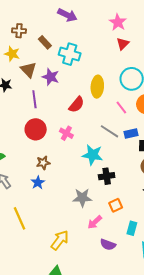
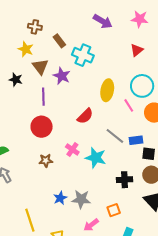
purple arrow: (67, 15) -> (103, 21), moved
pink star: (118, 22) -> (140, 19), moved, turned -30
red semicircle: (77, 105) -> (85, 116), moved
pink line: (121, 108) -> (129, 105), moved
pink cross: (66, 133) -> (72, 150), moved
black cross: (107, 176) -> (124, 180), moved
blue star: (38, 183) -> (60, 198), moved
yellow line: (20, 218) -> (30, 220), moved

